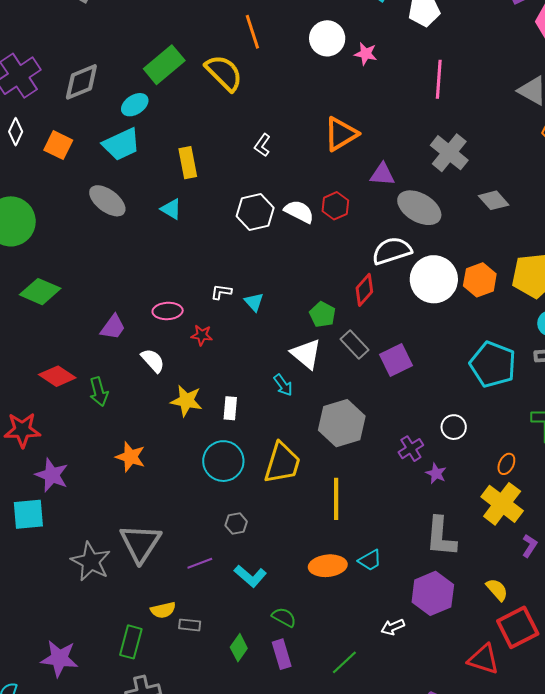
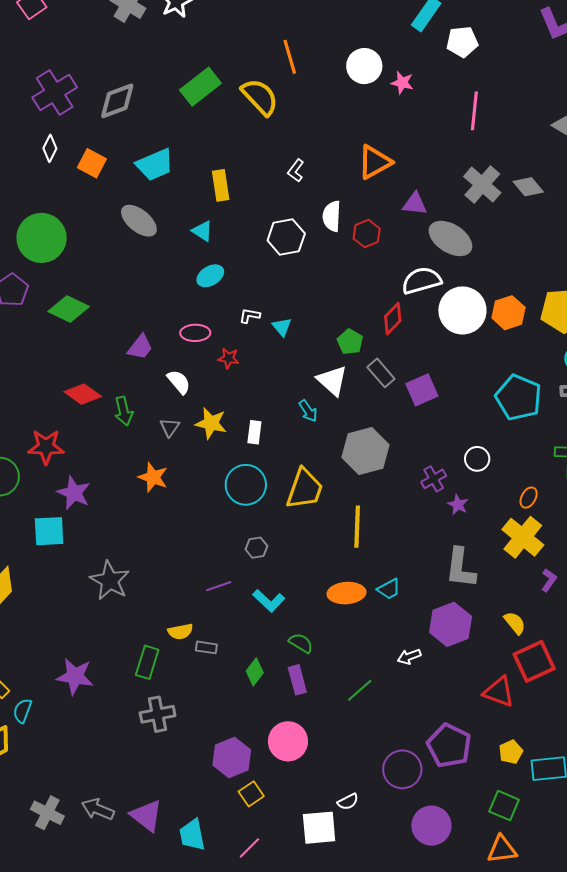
cyan ellipse: (135, 105) -> (210, 276), moved
gray diamond: (494, 200) -> (528, 187), moved
white semicircle: (299, 212) -> (332, 216), moved, turned -116
gray triangle: (140, 543) -> (170, 427), moved, size x0.5

